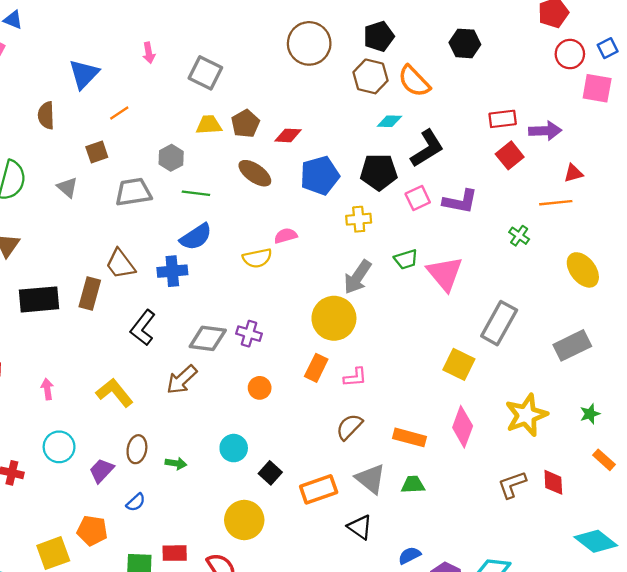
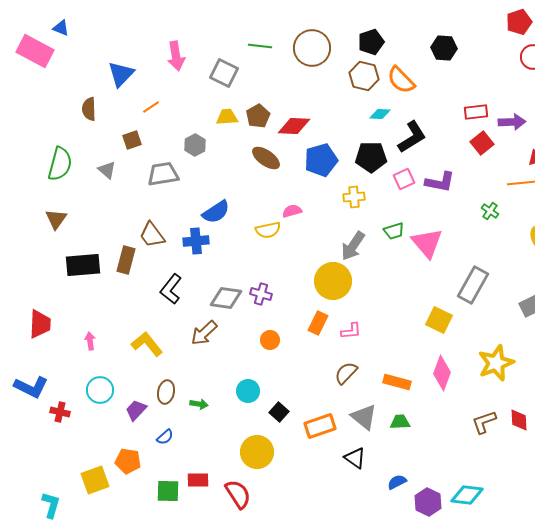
pink arrow: (149, 53) -> (176, 56), size x1.6
red diamond: (288, 135) -> (294, 126), size x1.4
green line: (196, 193) -> (260, 46), moved

